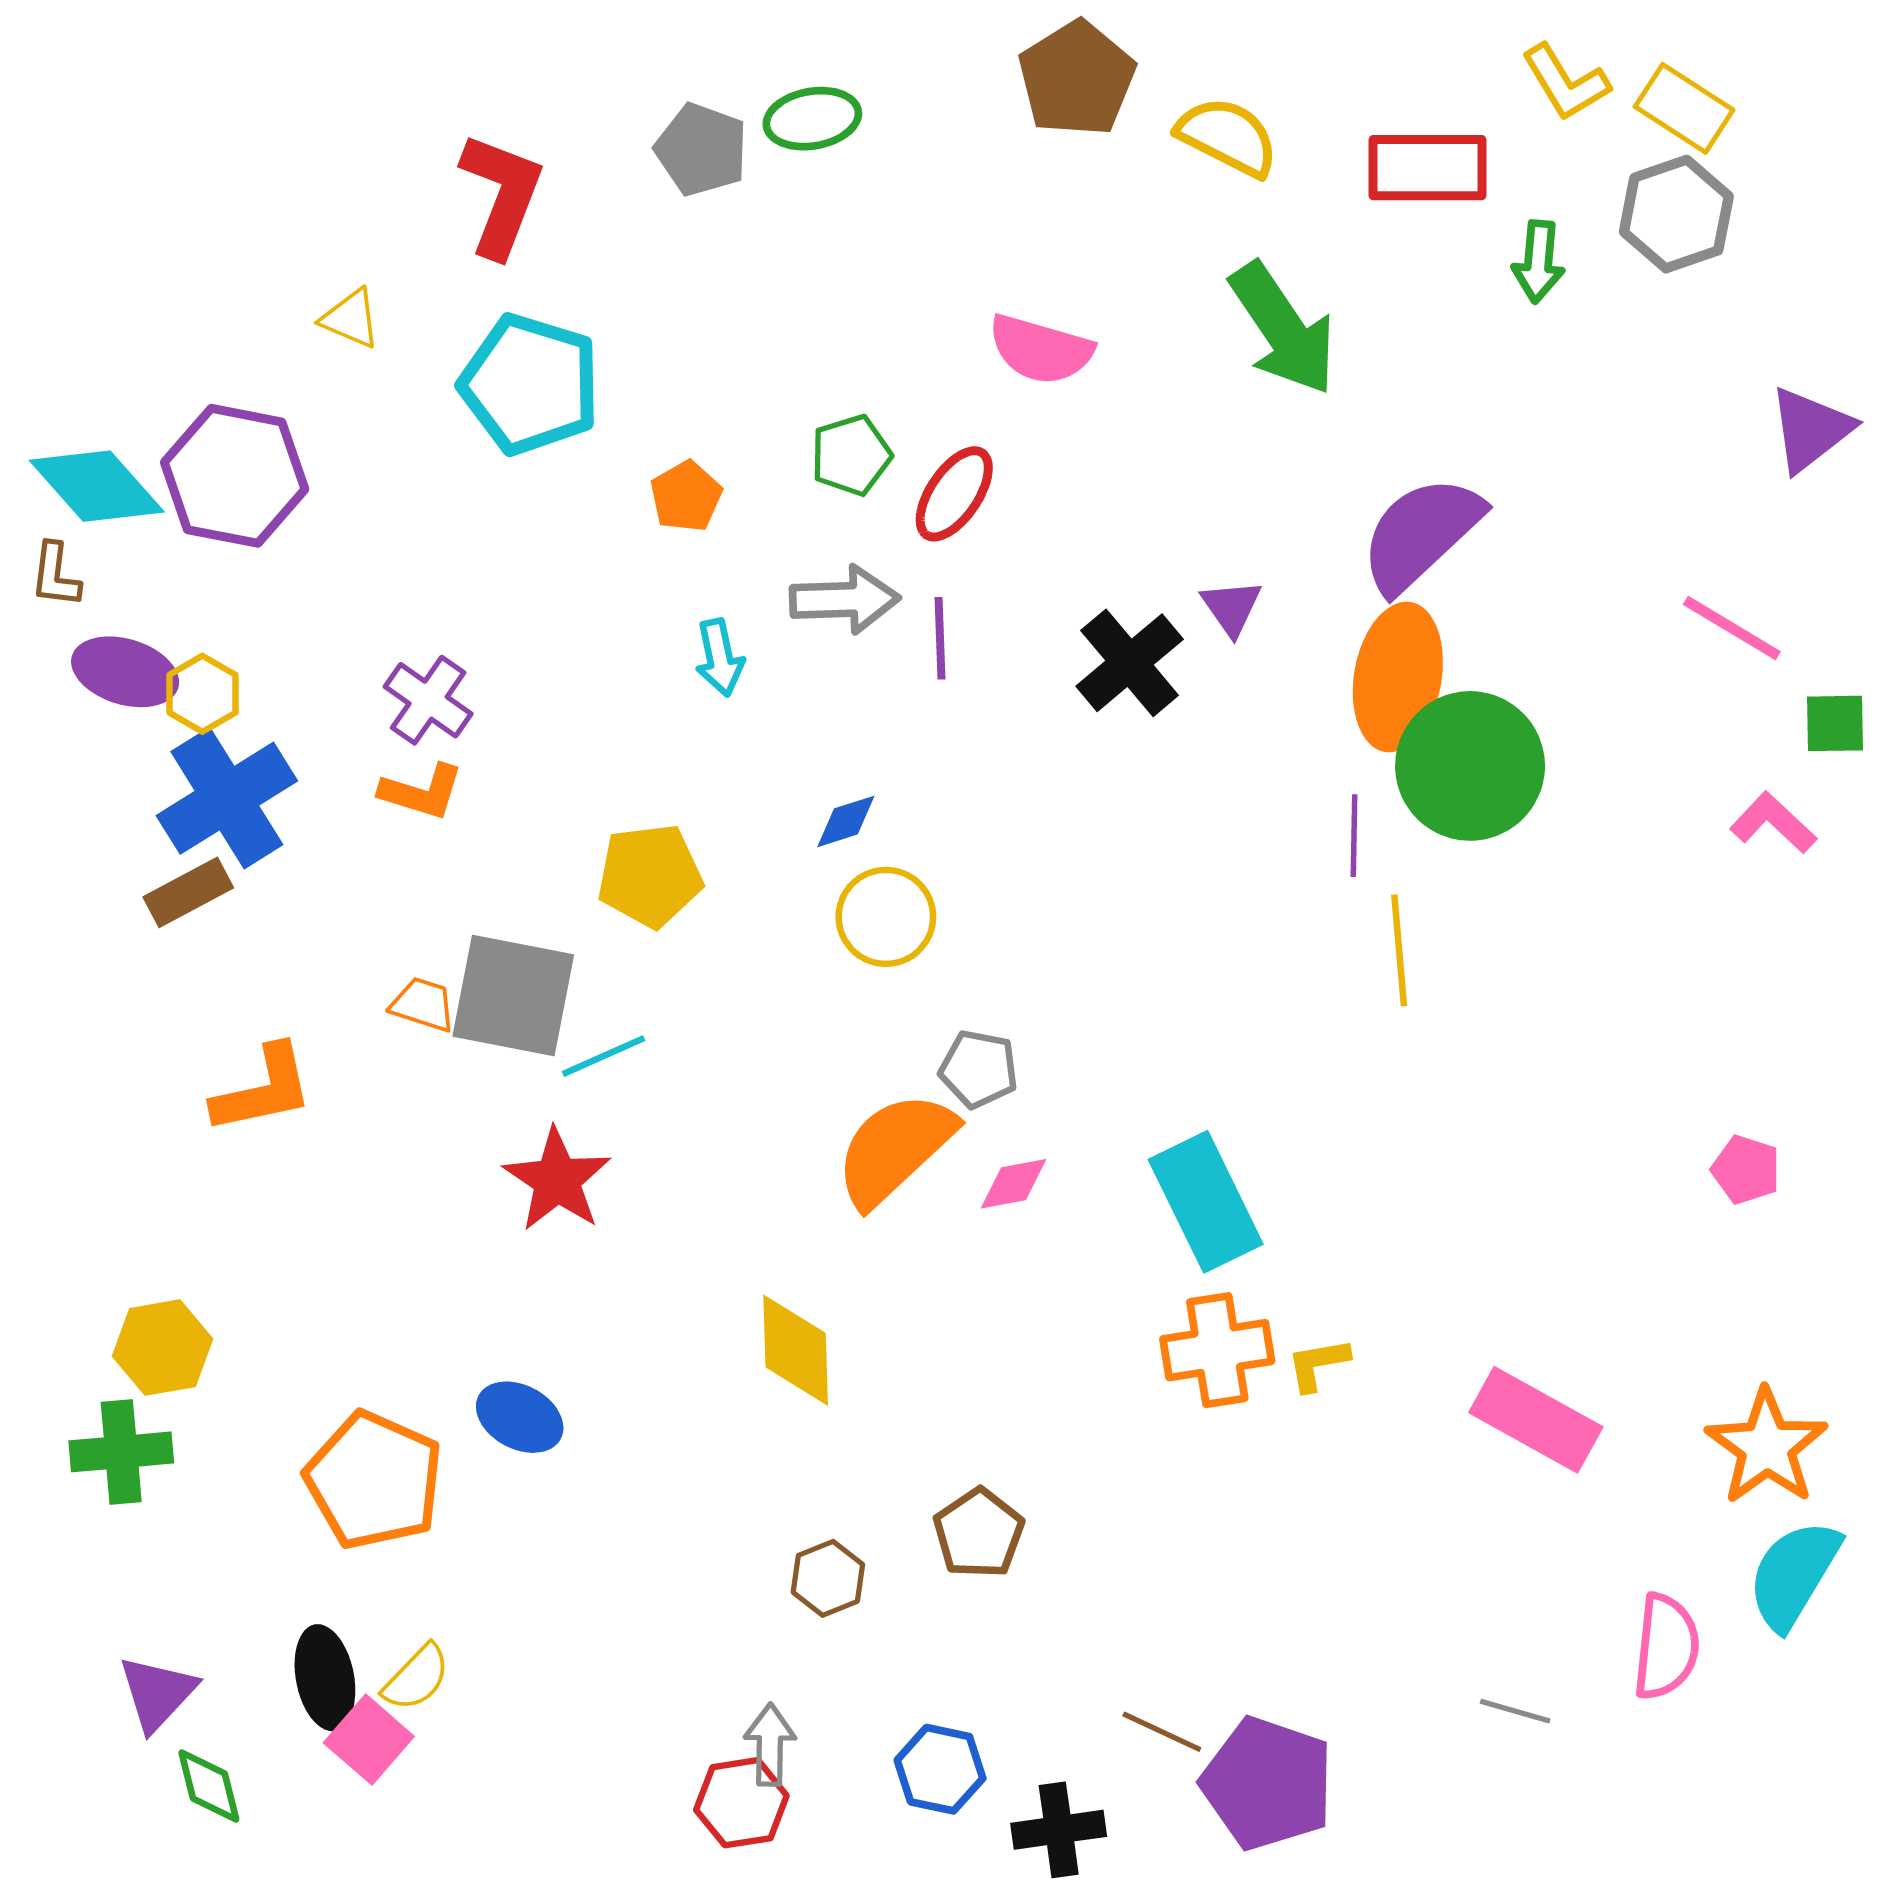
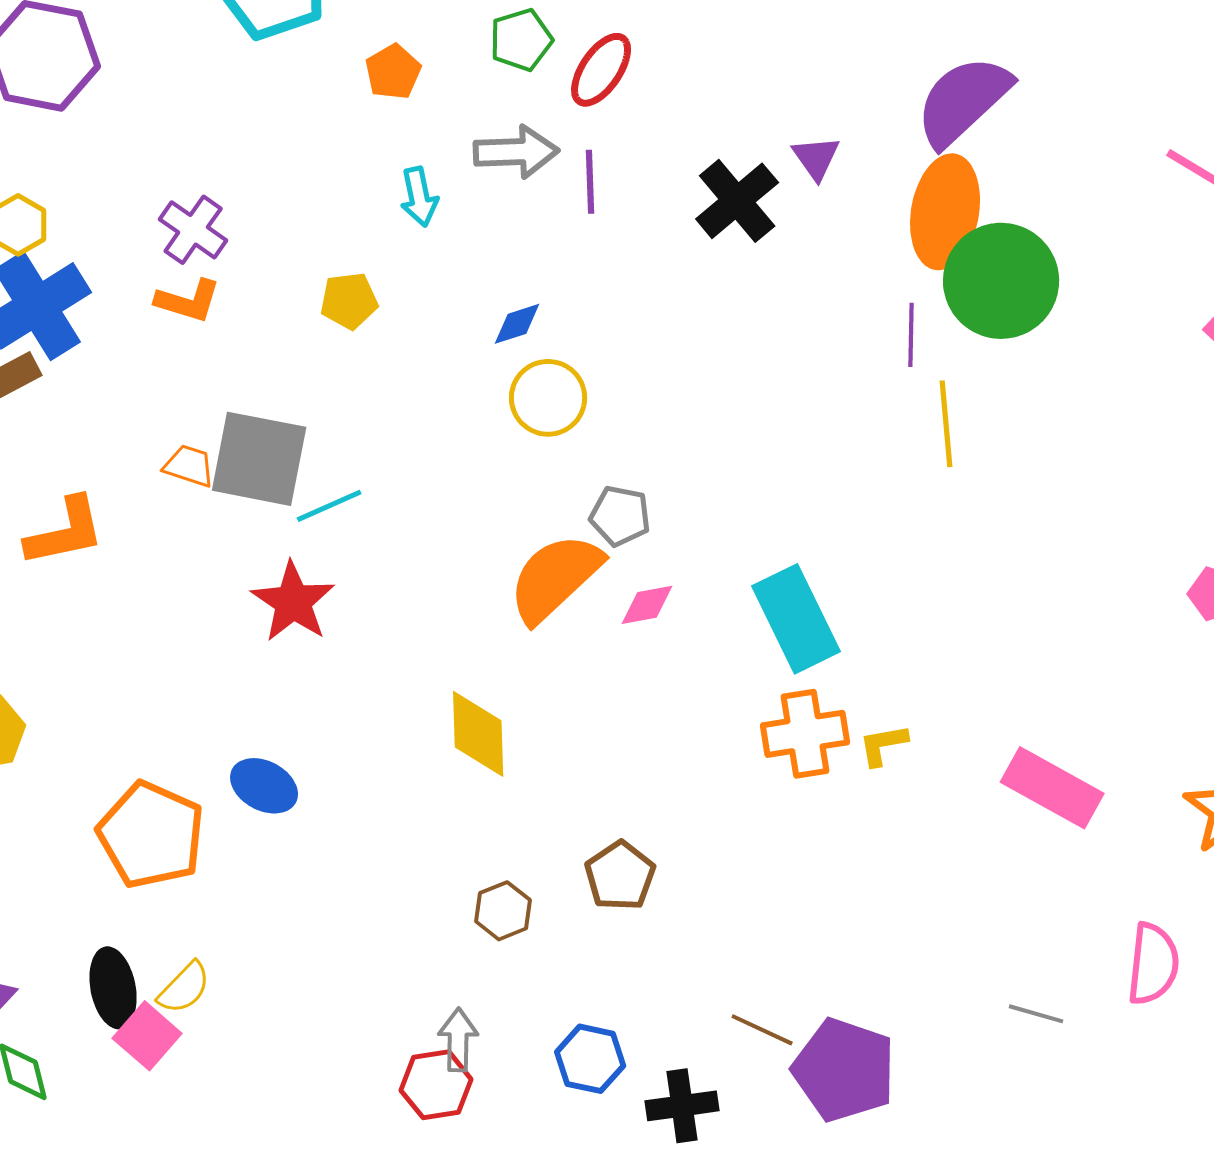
yellow pentagon: (650, 876) -> (349, 301), moved, size x0.7

